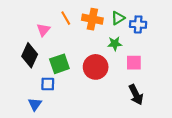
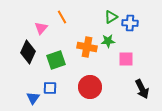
orange cross: (92, 19) -> (87, 47), moved
red circle: (96, 67) -> (90, 87), moved
blue square: (48, 84) -> (50, 88), moved
black arrow: (136, 95) -> (142, 89), moved

